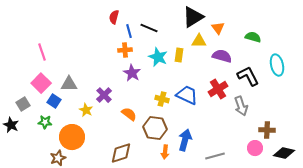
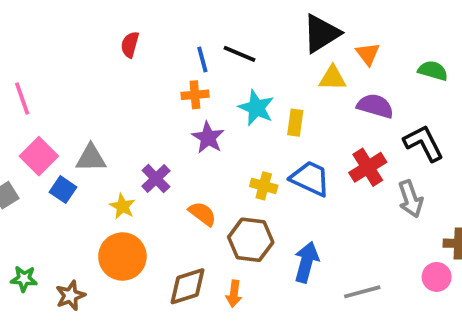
red semicircle: (114, 17) -> (130, 45), moved
pink line: (42, 52) -> (22, 99), moved
yellow rectangle: (179, 55) -> (295, 123), moved
green star: (45, 122) -> (24, 279), moved
orange circle: (72, 137) -> (122, 257), moved
orange arrow: (165, 152) -> (234, 294), moved

